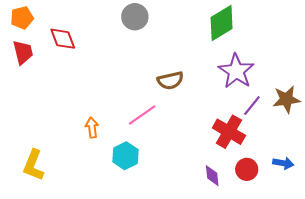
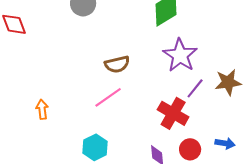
pink line: (142, 115) -> (108, 97), moved
cyan hexagon: (125, 156) -> (95, 147), moved

